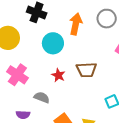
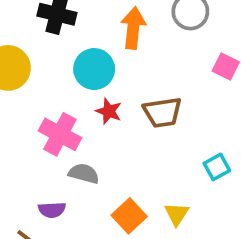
pink cross: (17, 75) -> (60, 134), moved
red star: (58, 75) -> (109, 111), moved

